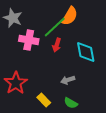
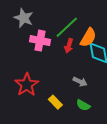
orange semicircle: (70, 16) -> (88, 37), moved
gray arrow: (68, 80) -> (80, 82), turned -136

